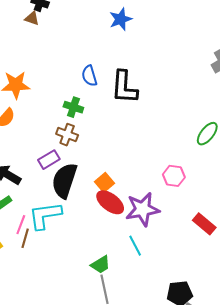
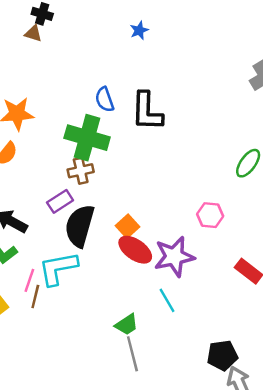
blue star: (121, 19) -> (139, 30), size x0.7
green cross: (73, 107) -> (87, 138), size x1.8
brown cross: (67, 135) -> (81, 171), turned -30

